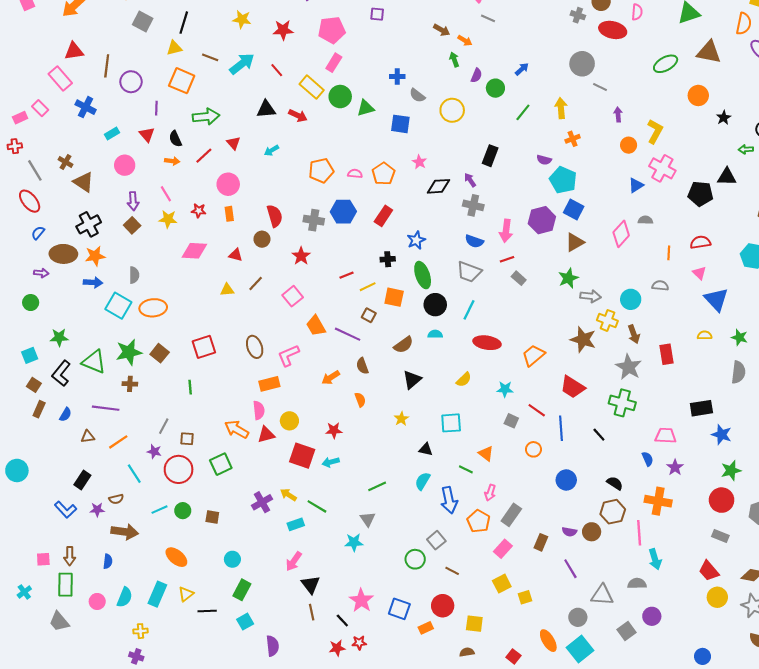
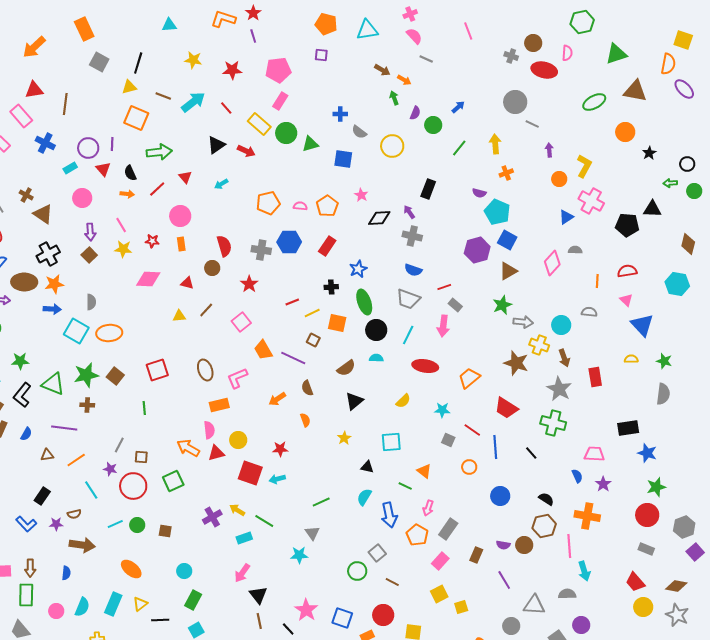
purple circle: (131, 82) -> (88, 148), moved
black triangle: (266, 109) -> (216, 145), turned -30
pink arrow: (506, 231) -> (443, 326), moved

